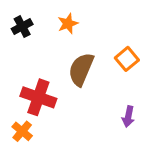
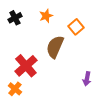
orange square: (127, 59) -> (76, 27), moved
red cross: (38, 97) -> (26, 66), turned 30

